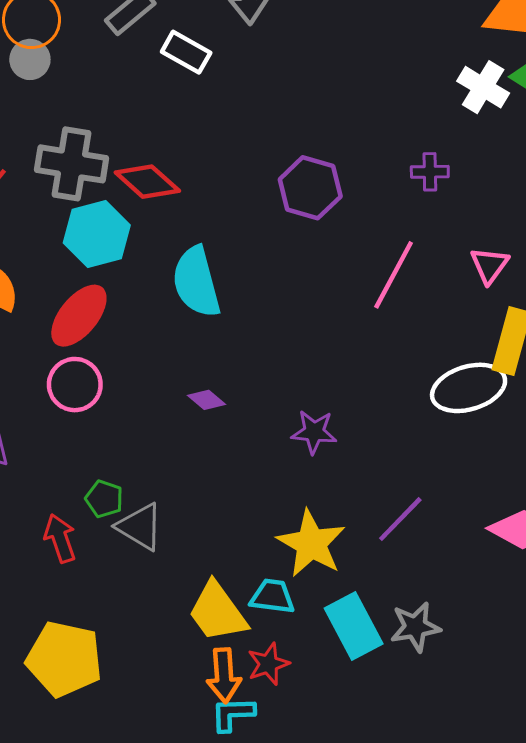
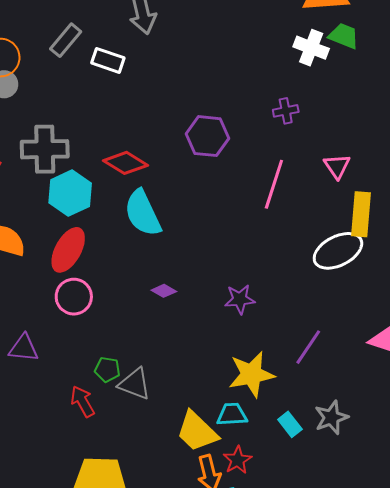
red diamond: (147, 182) -> (125, 163), moved
yellow star: (311, 544) -> (251, 374), turned -30
cyan rectangle: (354, 626) -> (290, 424), size x0.6

